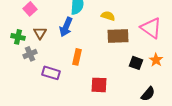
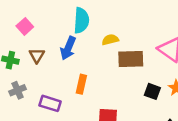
yellow semicircle: (108, 16) -> (110, 40), moved, turned -32
gray cross: (30, 54) -> (18, 90), moved

